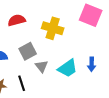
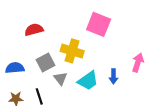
pink square: (91, 15) -> (99, 24), moved
yellow cross: (53, 28) -> (72, 51), moved

